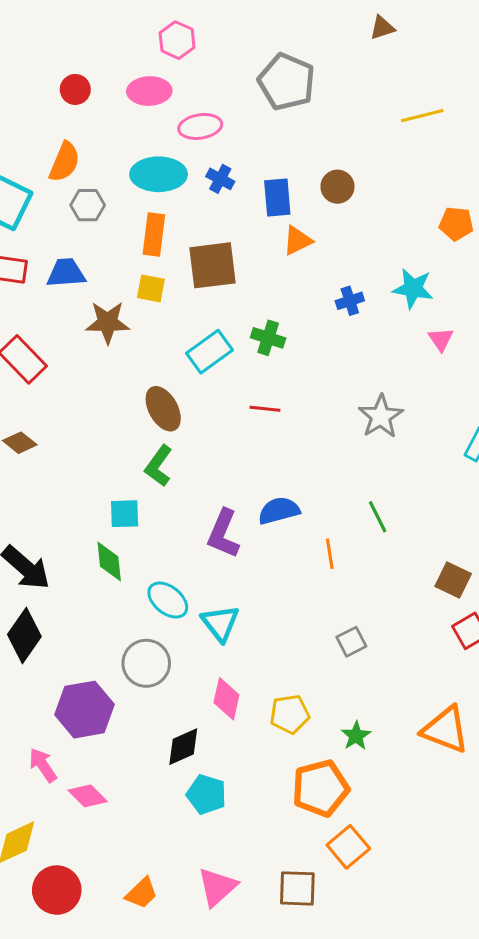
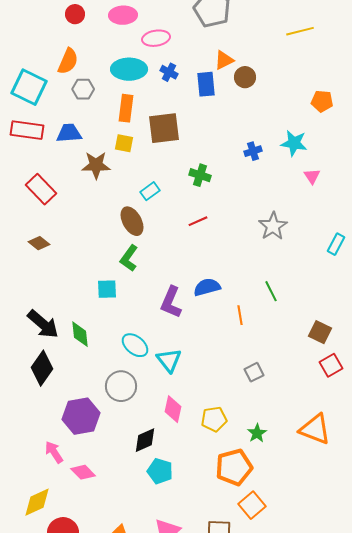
orange triangle: (297, 241) -> (224, 60), moved
cyan rectangle: (209, 352) -> (150, 191), moved, size x0.7
red line: (265, 409) -> (198, 221), turned -30
green diamond: (109, 561) -> (80, 334), moved

